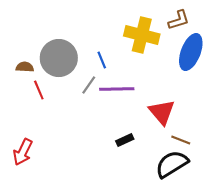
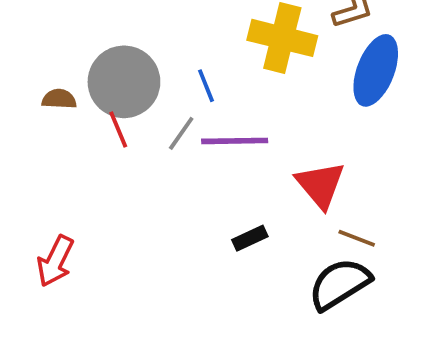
red line: (39, 90) -> (118, 130), moved

